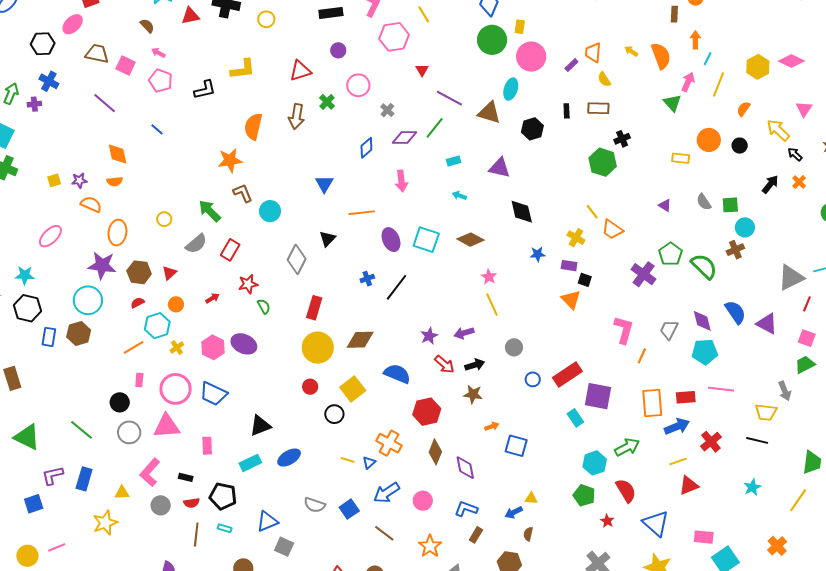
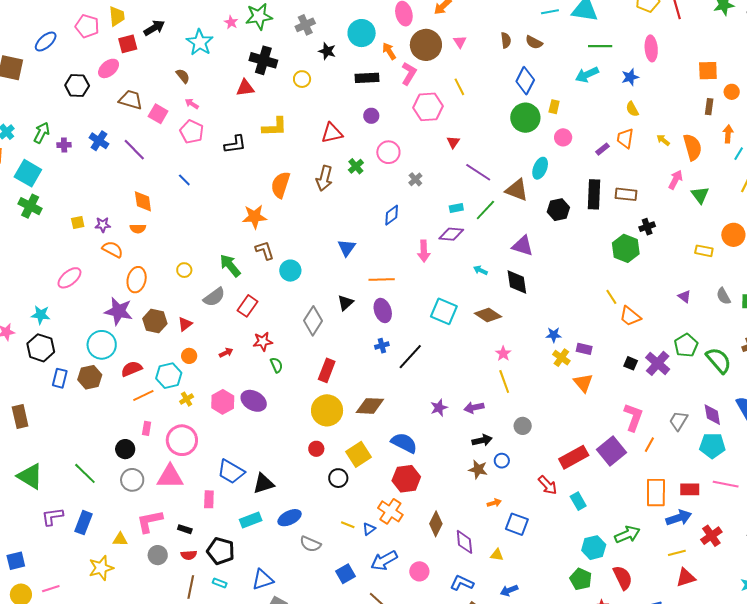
red triangle: (190, 16) -> (245, 88), moved
pink circle: (531, 57) -> (563, 137), size x0.6
yellow semicircle: (604, 79) -> (632, 109), moved
blue cross: (49, 81) -> (99, 141), moved
pink arrow: (688, 82) -> (676, 180), moved
black rectangle: (567, 111) -> (594, 194), size x2.0
green line: (435, 128) -> (485, 210), moved
purple diamond: (405, 137) -> (451, 234), moved
cyan rectangle: (454, 161) -> (456, 208), moved
black diamond: (522, 212) -> (517, 282), moved
yellow cross: (576, 238) -> (561, 358), moved
purple ellipse: (391, 240) -> (383, 310), moved
black square: (585, 280) -> (631, 363), moved
red semicircle: (138, 303) -> (132, 369), moved, size x1.5
red arrow: (444, 364) -> (548, 485), moved
blue circle: (533, 379) -> (502, 461), moved
blue trapezoid: (213, 394) -> (231, 472), moved
purple square: (598, 396) -> (612, 451), moved, turned 36
red hexagon: (427, 412) -> (406, 479), moved
pink L-shape: (150, 472) -> (150, 521), turned 32
yellow triangle: (531, 498) -> (497, 555), moved
blue square: (34, 504) -> (16, 561), moved
gray semicircle: (315, 505) -> (310, 544), moved

